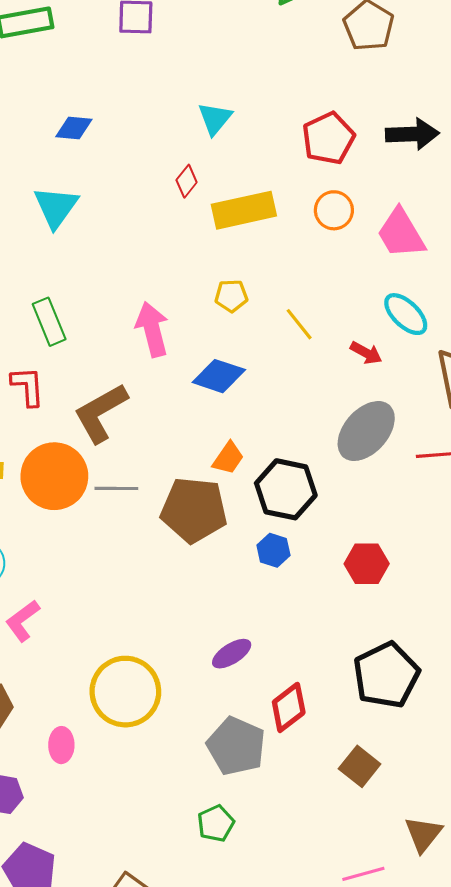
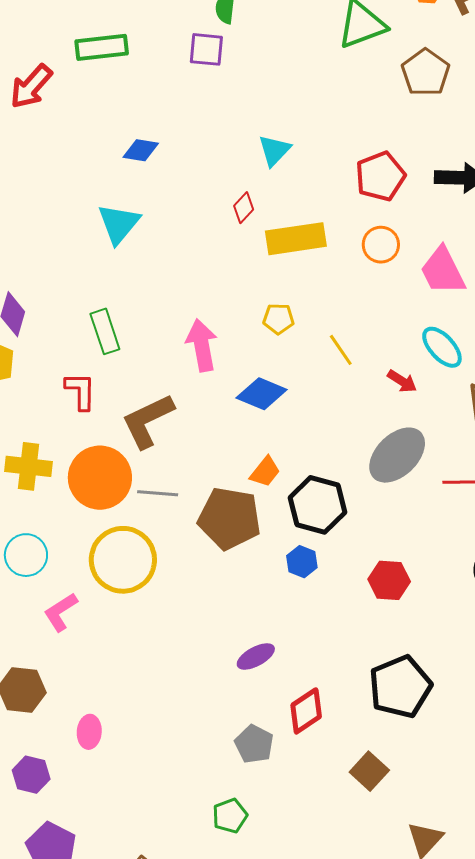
yellow circle: (125, 692) -> (123, 560), moved
gray pentagon: (236, 746) -> (254, 744), size x0.7

